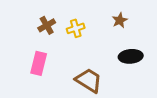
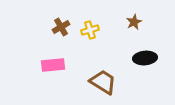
pink rectangle: (39, 63) -> (53, 65), turned 70

